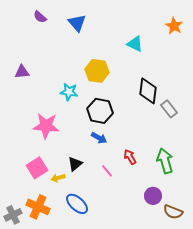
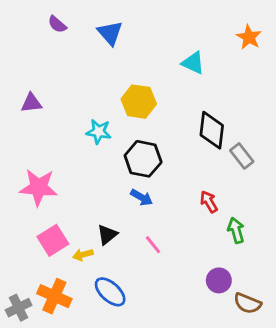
pink star: (46, 126) -> (39, 187), moved
red arrow: (130, 157) -> (209, 202), moved
green arrow: (165, 161) -> (236, 230), size x0.7

